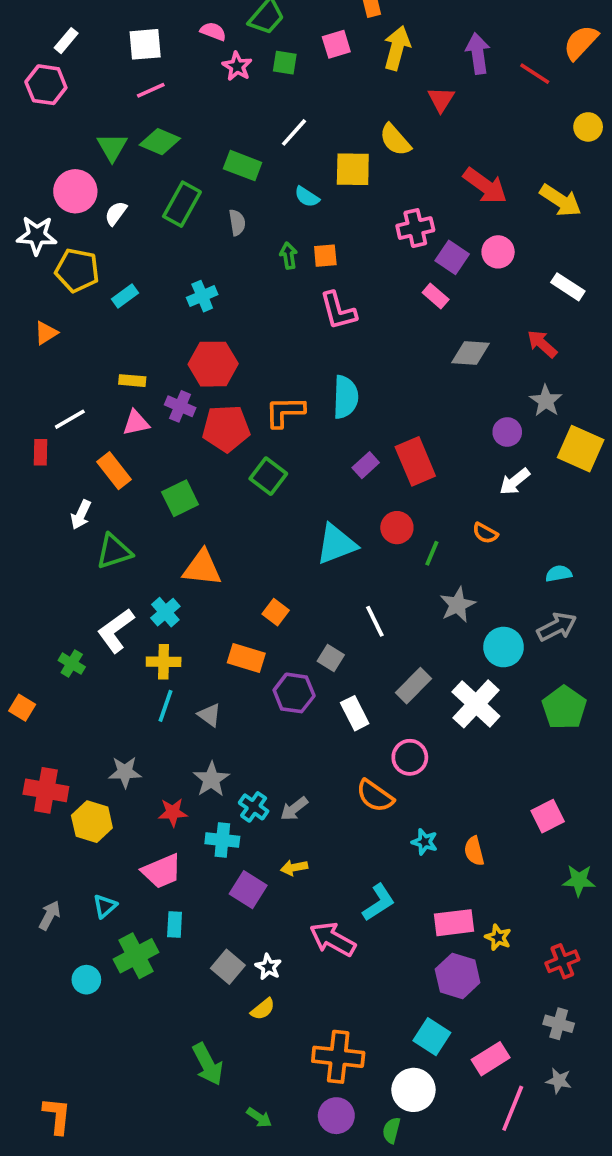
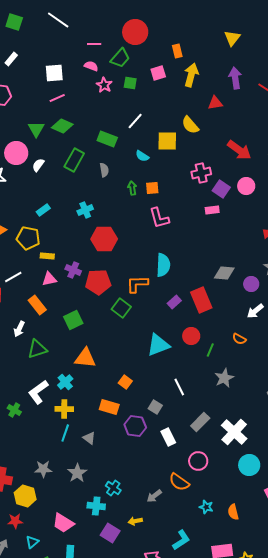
white rectangle: (66, 41) -> (11, 59), moved
red triangle: (441, 99) -> (215, 103), turned 49
yellow pentagon: (77, 270) -> (28, 238), moved
pink rectangle: (436, 296) -> (212, 210), turned -48
gray diamond: (470, 353) -> (224, 273), moved
red hexagon: (213, 364) -> (104, 239), moved
orange L-shape: (285, 412) -> (137, 284), moved
cyan circle: (504, 647) -> (249, 465), moved
gray star: (211, 779) -> (77, 473), moved
gray arrow: (294, 809) -> (154, 496), moved
red star: (173, 812) -> (15, 521), moved
pink trapezoid: (162, 871) -> (63, 523), turned 55

